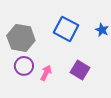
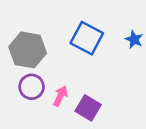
purple square: (80, 70) -> (88, 108), moved

